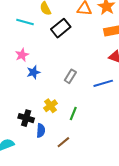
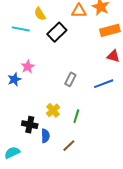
pink star: (22, 55) -> (28, 67), moved
blue star: (33, 72) -> (14, 79), moved

